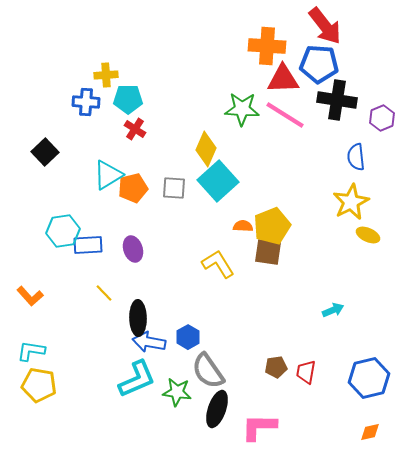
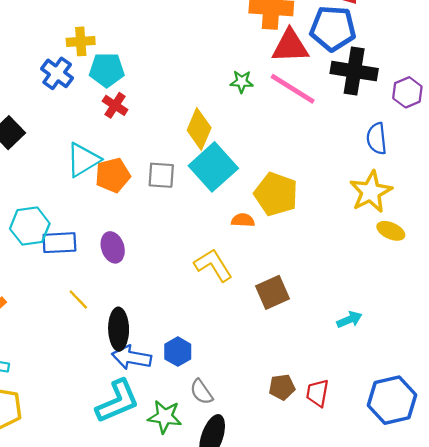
blue cross: (86, 102) -> (57, 73), turned 32
green star: (242, 109) -> (242, 82), size x0.6
yellow pentagon: (272, 226) -> (276, 194), moved, turned -30
brown square: (268, 252) -> (272, 292), moved, turned -32
gray semicircle: (208, 371) -> (201, 392), size x0.6

